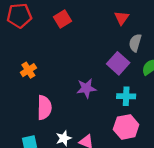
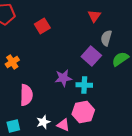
red square: (62, 19) -> (42, 26), moved
cyan cross: (126, 96) -> (84, 85), moved
pink hexagon: (126, 127) -> (83, 112), moved

